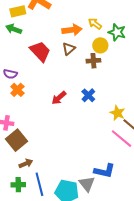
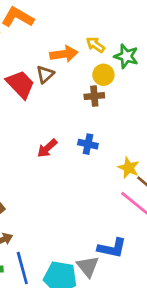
brown triangle: (69, 49) -> (45, 74), moved
blue cross: (88, 95) -> (88, 144), turned -32

